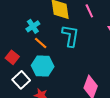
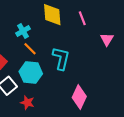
cyan L-shape: (70, 36) -> (61, 58), moved

